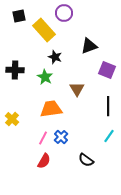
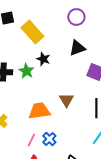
purple circle: (64, 13) -> (76, 17), moved
green star: (45, 77) -> (26, 71), moved
brown triangle: (77, 89) -> (66, 100), moved

